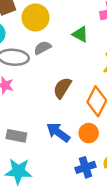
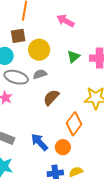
green triangle: (80, 34) -> (73, 57), moved, turned 40
brown semicircle: (62, 88) -> (51, 97), moved

